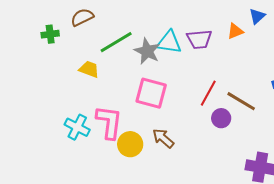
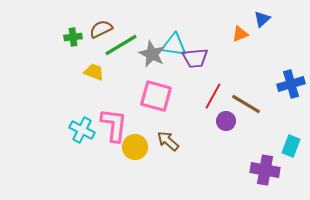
brown semicircle: (82, 17) -> (101, 29), moved
green cross: (50, 34) -> (73, 37), moved
purple trapezoid: (199, 39) -> (195, 58), moved

